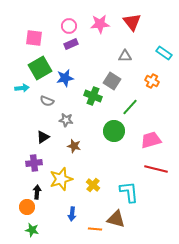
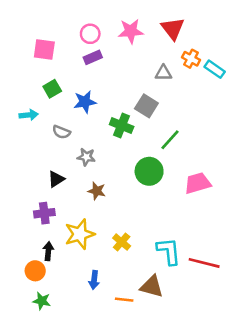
green square: (40, 68) -> (52, 89), size x0.6
orange cross: (152, 81) -> (191, 59), moved
red line: (156, 169) -> (204, 263), moved

